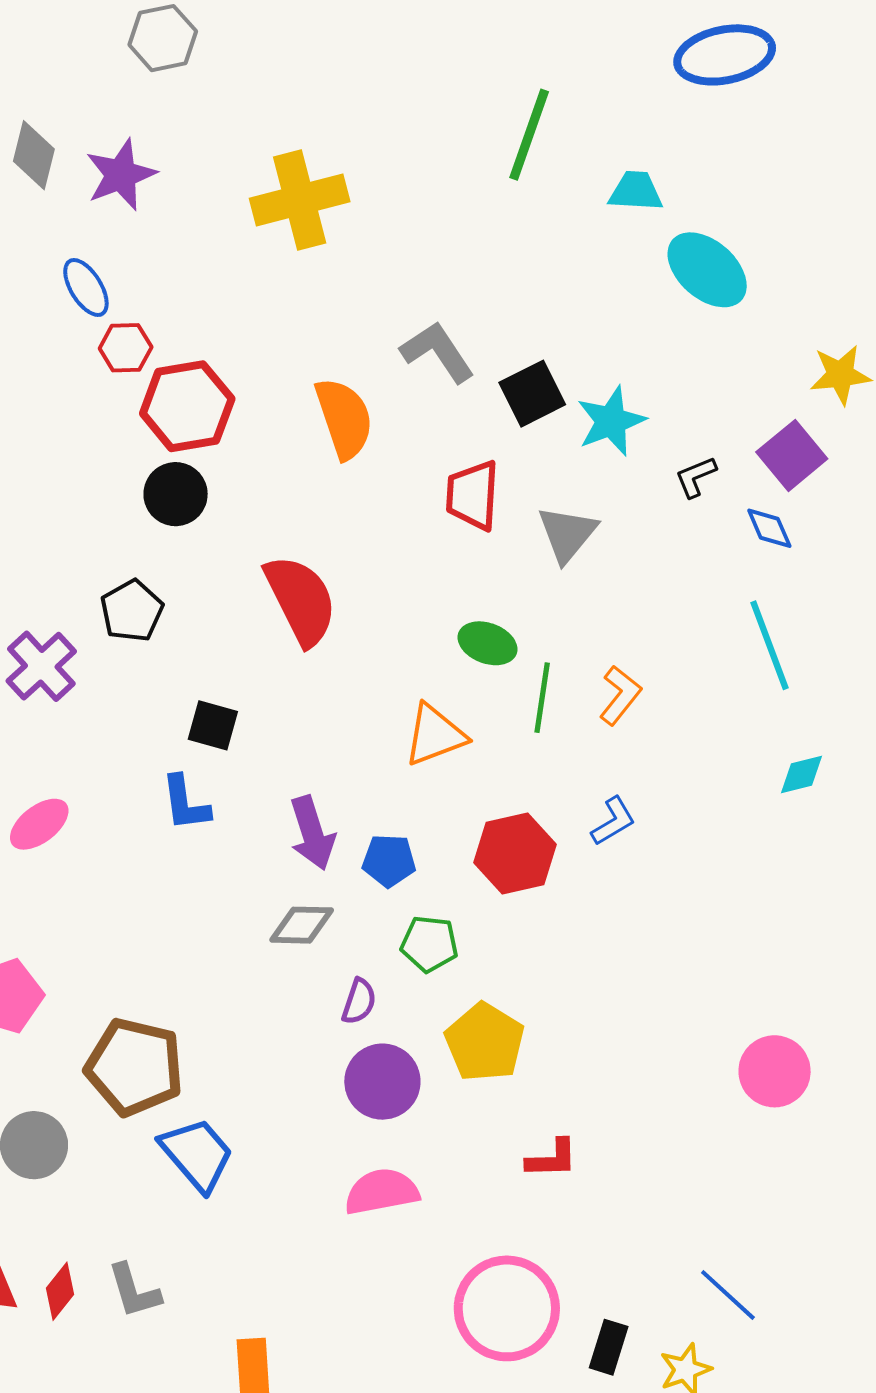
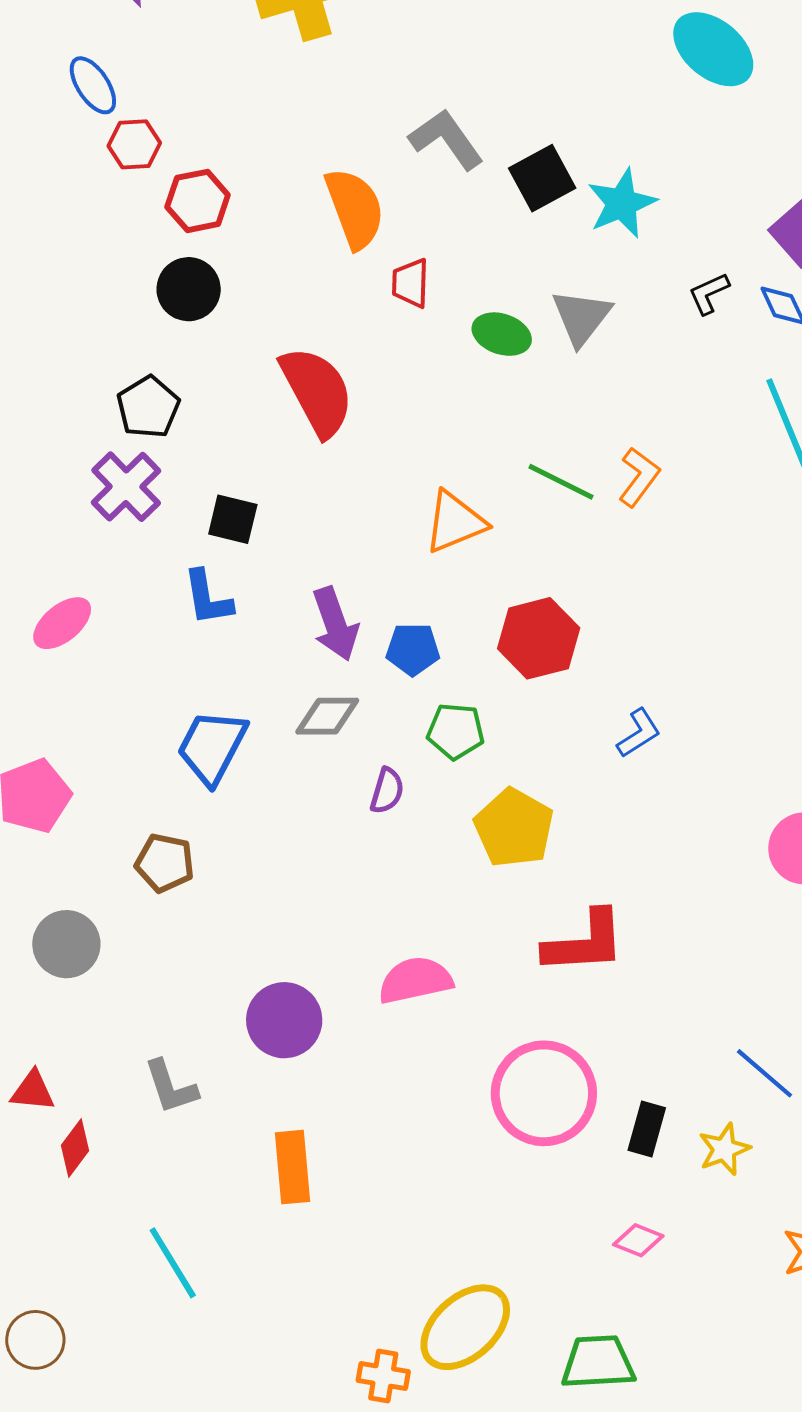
red hexagon: (187, 406) -> (198, 201), size x0.7
black L-shape: (696, 477) -> (709, 293), moved
red trapezoid: (473, 495) -> (410, 283), moved, size x0.7
green ellipse: (487, 643) -> (502, 334), moved
purple cross: (41, 666) -> (126, 487), moved
green line: (542, 698) -> (561, 482), turned -70
blue L-shape: (613, 821) -> (639, 733), moved
brown pentagon: (135, 1067) -> (165, 863), size x0.6
purple circle: (382, 1082) -> (284, 1020), moved
blue trapezoid: (197, 1154) -> (212, 747), moved, turned -110
red L-shape: (552, 1159) -> (584, 942), size x1.6
red diamond: (60, 1291) -> (75, 1148), moved

